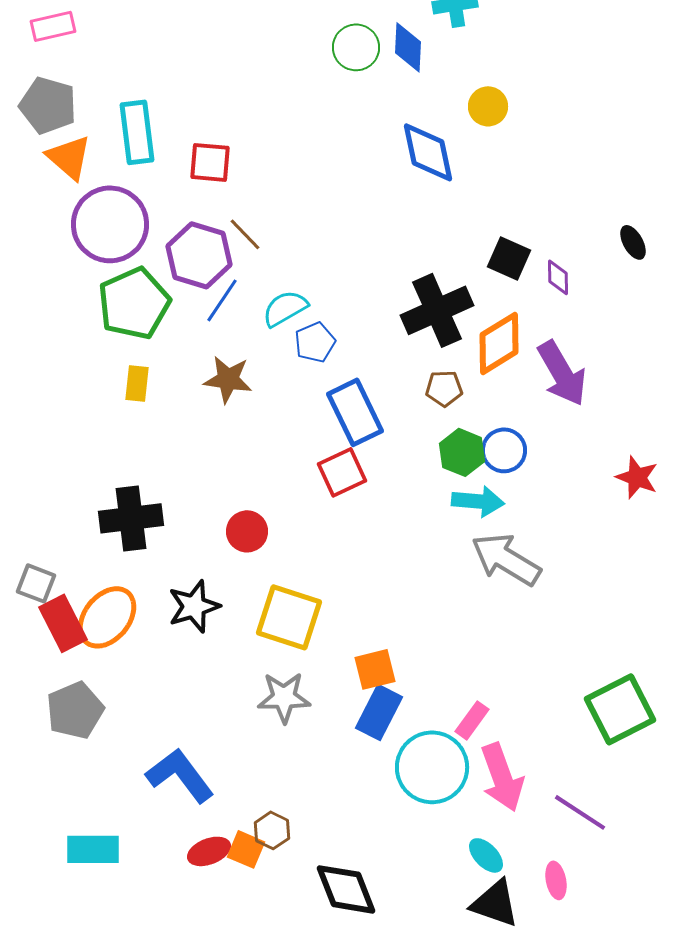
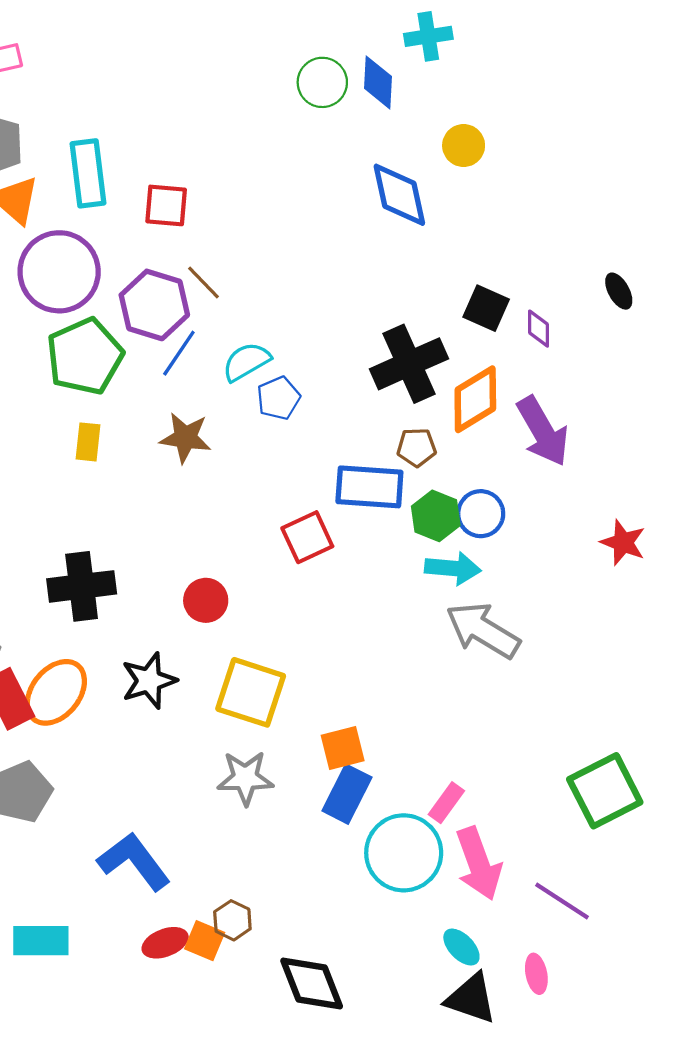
blue rectangle: (355, 412) -> (369, 487), moved, turned -60

